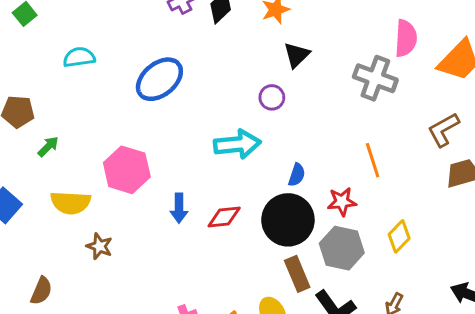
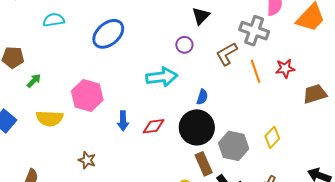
brown L-shape: (443, 130) -> (227, 54), moved
orange line: (373, 160) -> (255, 71), moved
red star: (342, 202) -> (285, 68), moved
brown star: (99, 246) -> (87, 160), moved

